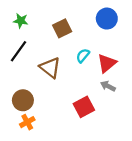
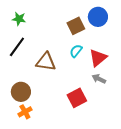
brown square: (62, 28) -> (76, 26), moved
brown triangle: (50, 68) -> (46, 62), turned -30

